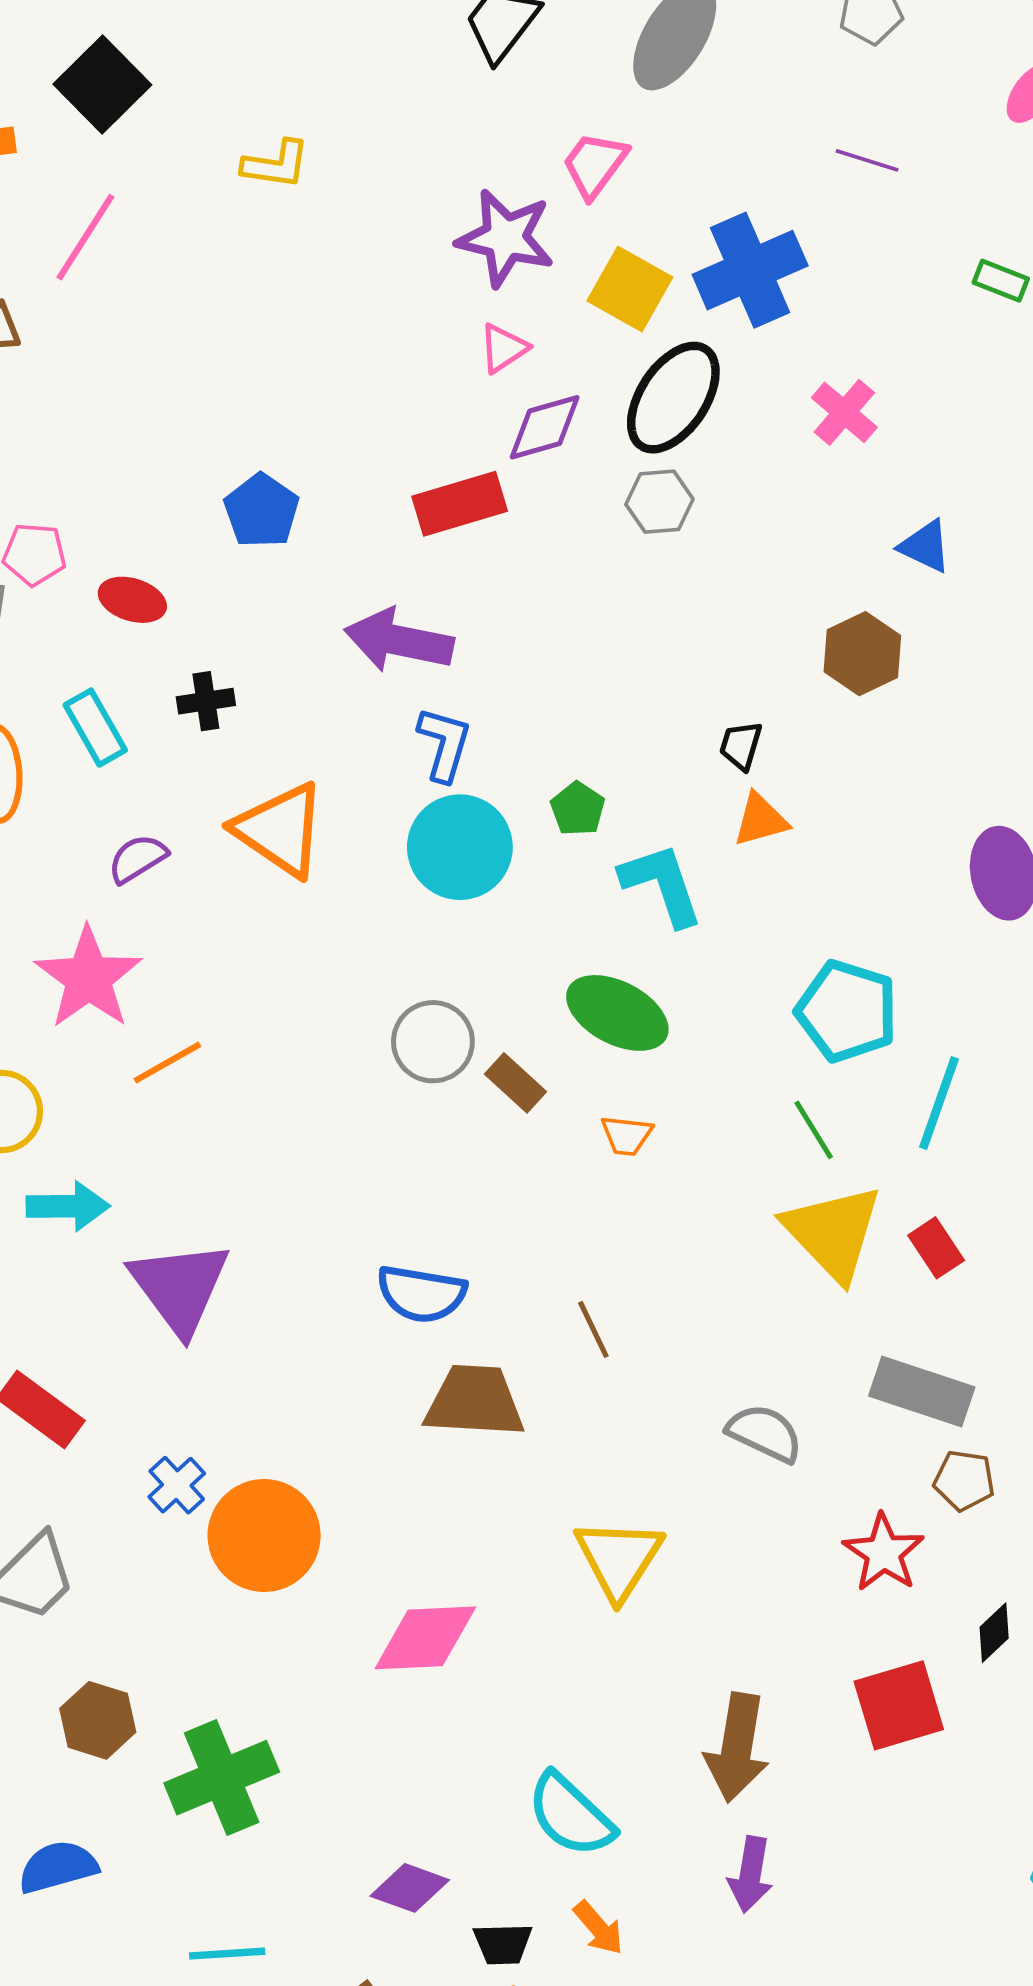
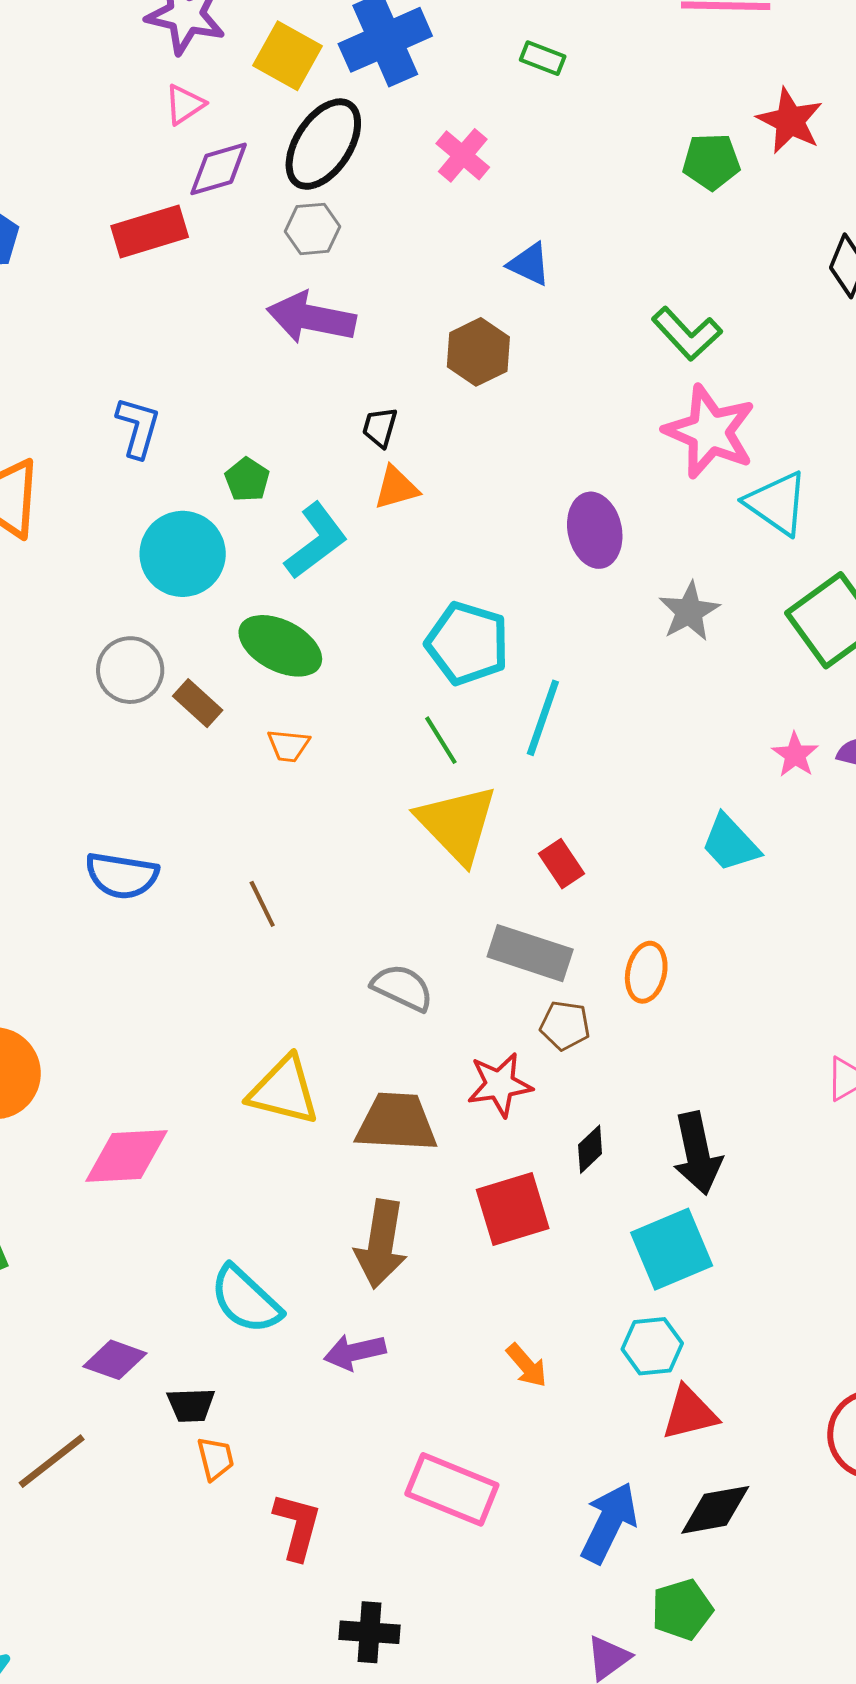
green rectangle: (1001, 281) -> (543, 58), moved
purple arrow: (399, 641) -> (311, 318), moved
cyan circle: (460, 847) -> (183, 554), moved
cyan L-shape: (662, 884) -> (316, 541), turned 72
red rectangle: (936, 1248) -> (562, 864), moved
brown trapezoid: (475, 1401) -> (396, 1122), moved
red star: (884, 1553) -> (500, 1085), turned 30
yellow triangle: (619, 1559) -> (284, 1091), turned -48
purple arrow: (750, 1874) -> (355, 1352), moved, turned 68
orange arrow: (598, 1928) -> (527, 1365), moved

